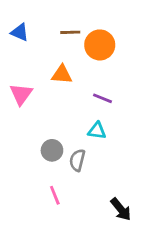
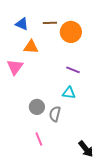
blue triangle: (20, 32) -> (22, 24), moved
orange triangle: (62, 74) -> (31, 47), moved

